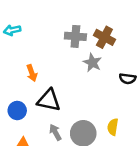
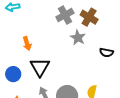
gray cross: (75, 36) -> (65, 15), turned -36
black triangle: (49, 100) -> (40, 67), turned 45

